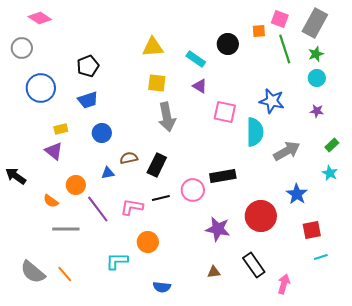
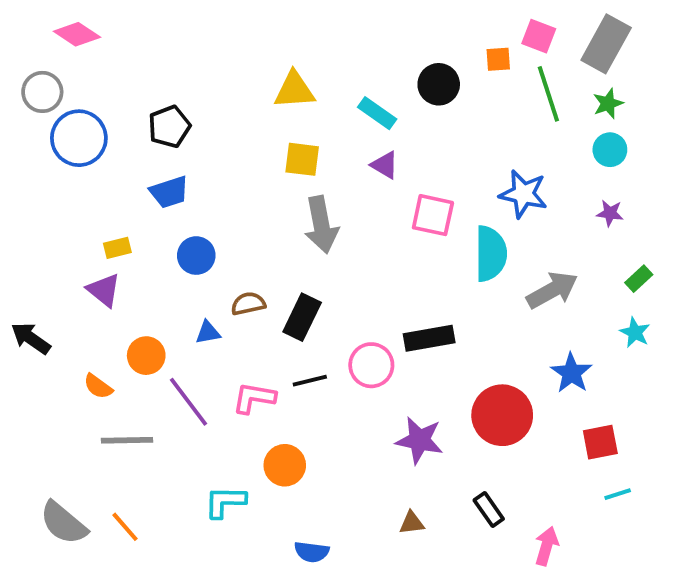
blue circle: (41, 88) -> (79, 138), moved
black rectangle: (254, 265) -> (489, 509), size x0.7

